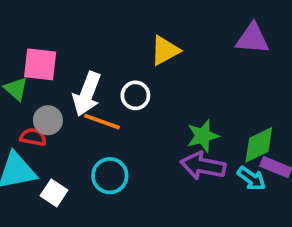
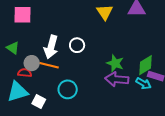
yellow triangle: (165, 50) -> (105, 12), moved, turned -30
pink square: (40, 64) -> (23, 15), moved
orange line: (102, 122) -> (49, 65), moved
green star: (203, 136) -> (115, 63), turned -30

